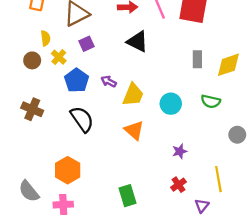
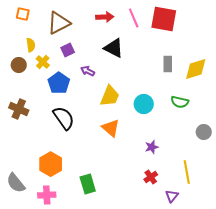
purple arrow: (109, 81) -> (88, 71), moved
green rectangle: (128, 196) -> (88, 184), moved

